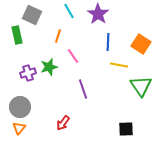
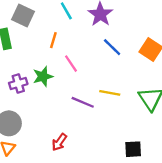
blue line: (108, 42) -> (112, 47), turned -48
yellow line: (119, 65) -> (110, 93), moved
purple line: (83, 89) -> (83, 102), turned -48

